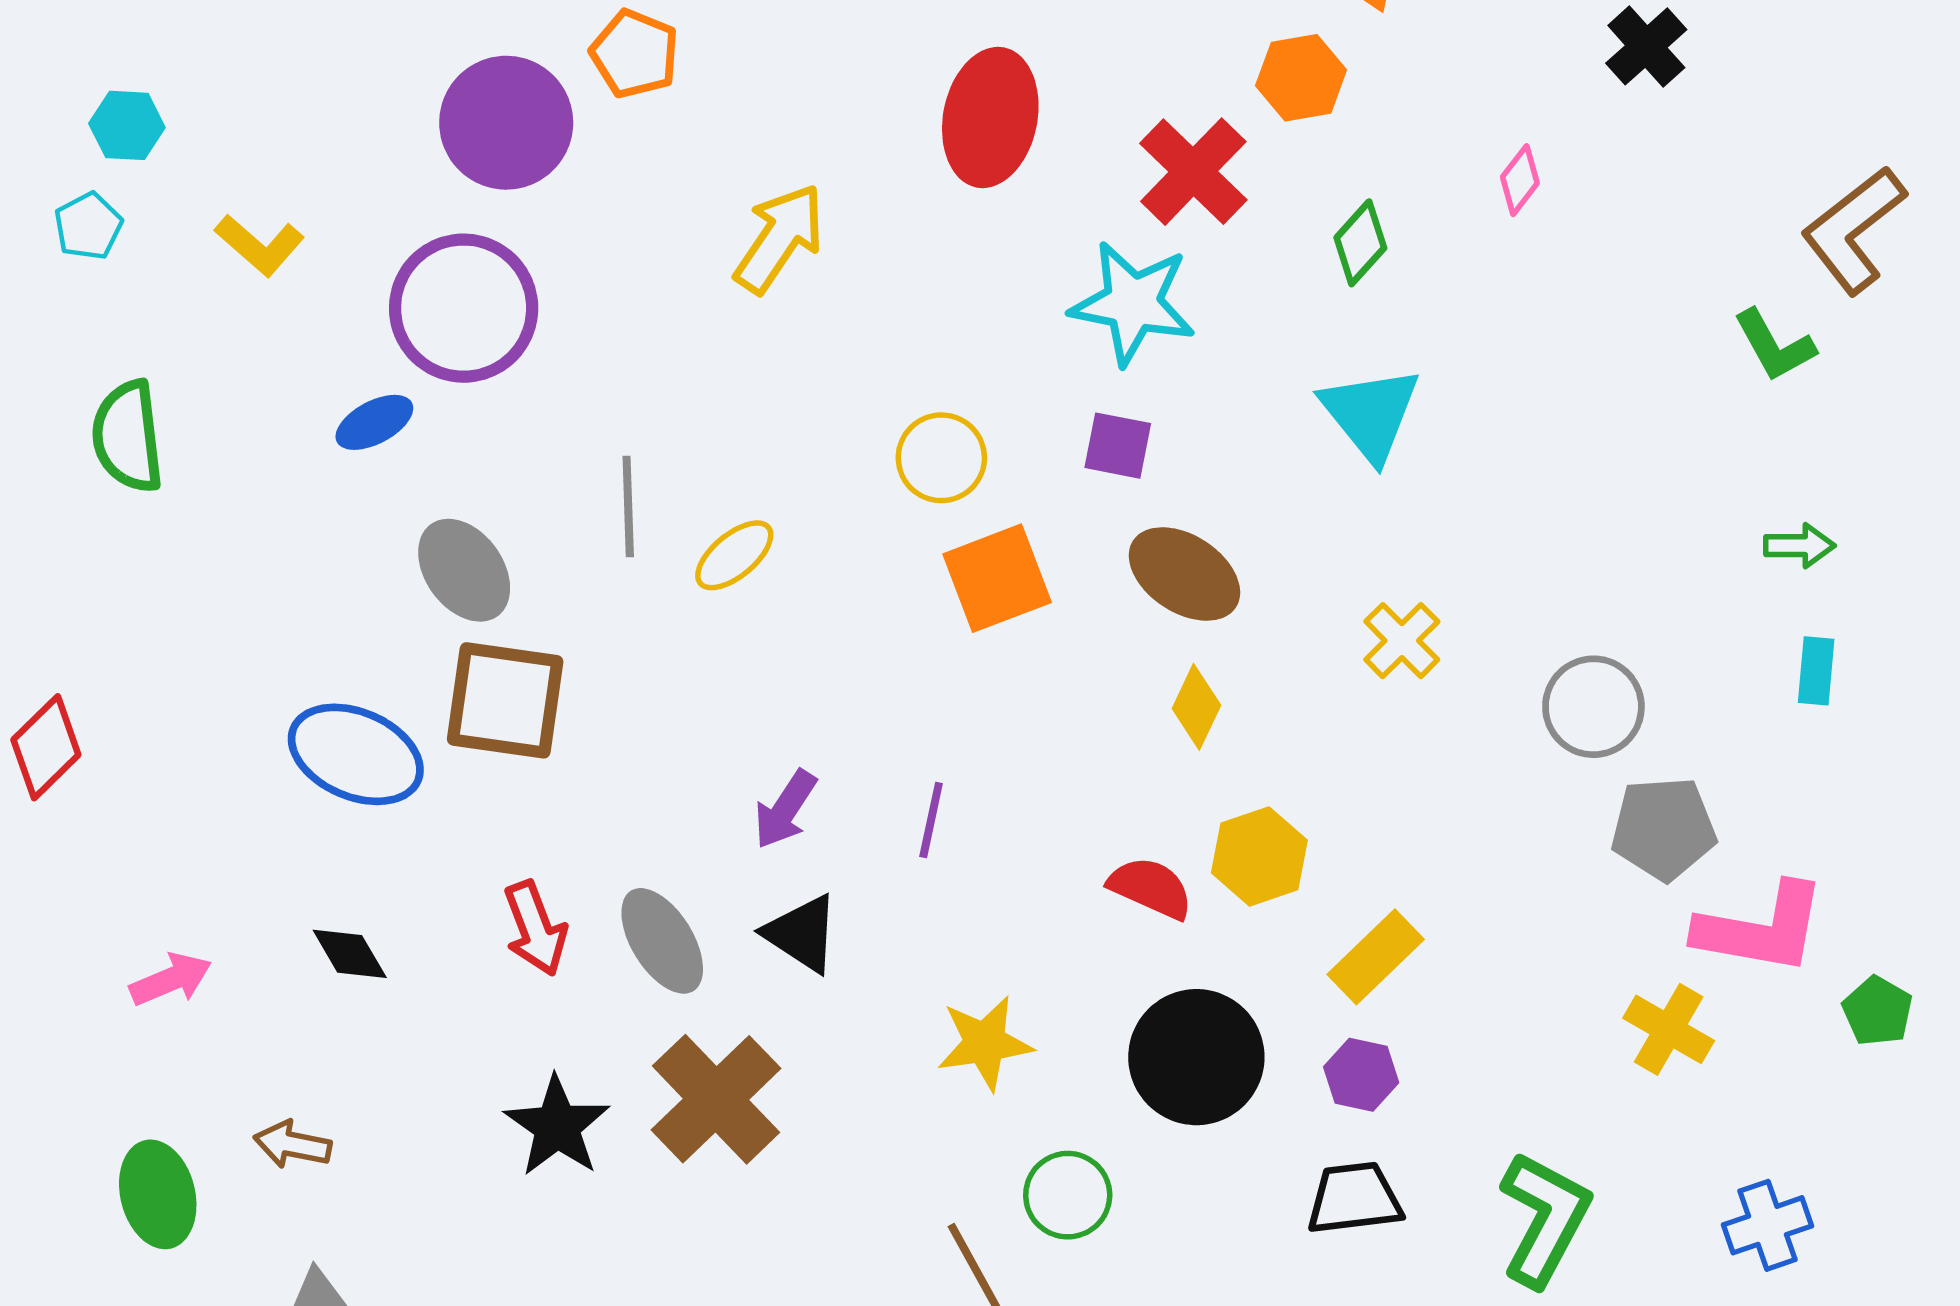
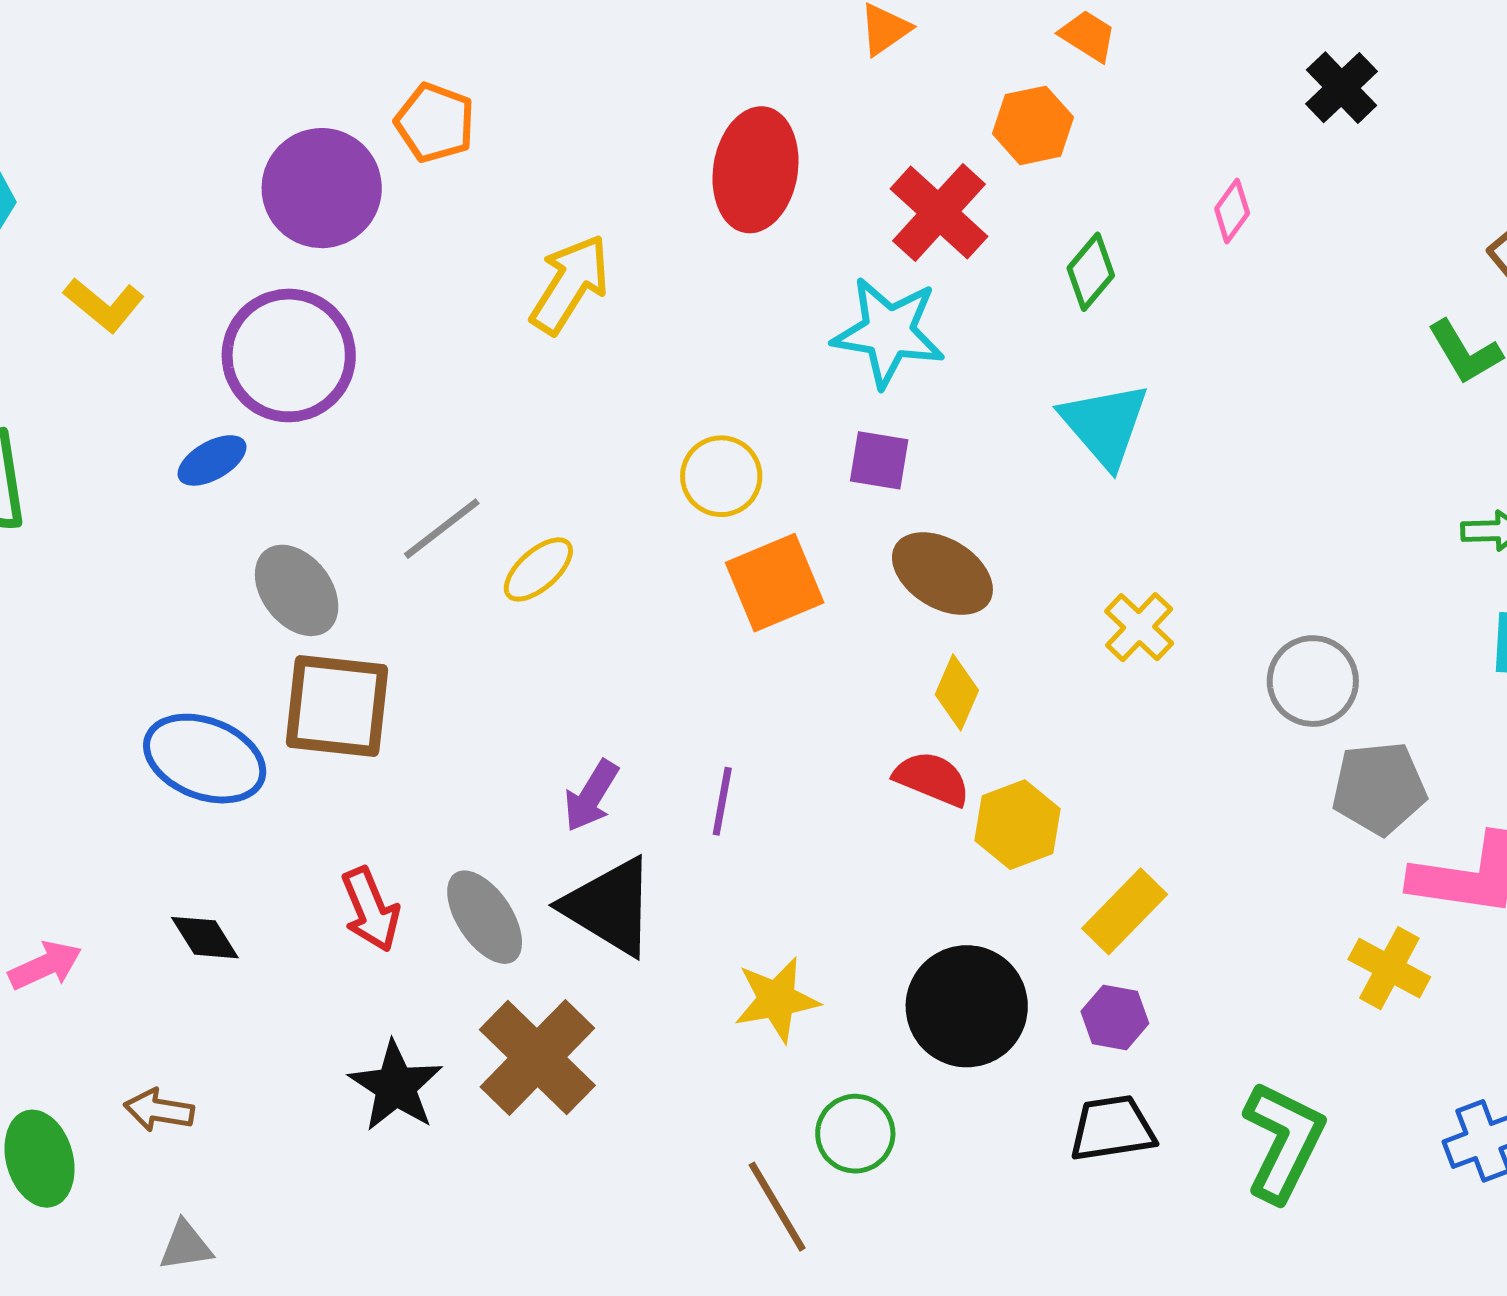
gray line: (628, 506) -> (442, 529), turned 56
red semicircle: (1151, 888) -> (932, 779), moved
black triangle: (802, 934) -> (609, 907), size x1.4

